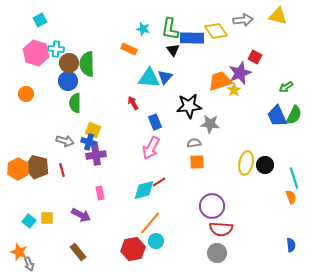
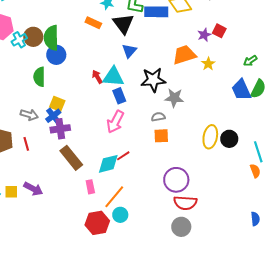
cyan cross: (56, 49) -> (19, 40), moved, turned -35
black triangle: (173, 50) -> (123, 24), moved, size x1.6
purple star: (240, 73) -> (204, 35), moved, size x0.6
cyan triangle: (149, 78) -> (113, 77), moved
blue circle: (68, 81) -> (56, 55), moved
yellow star: (234, 90) -> (208, 64), moved
blue cross: (89, 142) -> (53, 116), turned 35
pink rectangle: (100, 193) -> (90, 187), moved
purple arrow: (81, 215) -> (33, 189), moved
brown rectangle: (78, 252) -> (71, 158), moved, size x1.4

